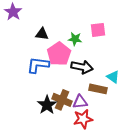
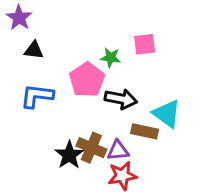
black triangle: (42, 34) -> (34, 50), moved
blue L-shape: (38, 65) -> (37, 96), moved
cyan triangle: (113, 77) -> (167, 114), size x1.5

